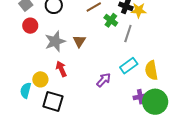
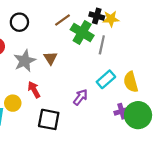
green cross: (111, 20) -> (82, 32), size x1.5
black square: (53, 101) -> (49, 119), moved

